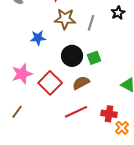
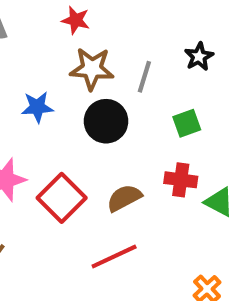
black circle: (72, 56) -> (106, 121), moved
green square: (94, 58) -> (187, 123), moved
red cross: (109, 114) -> (181, 180), moved

